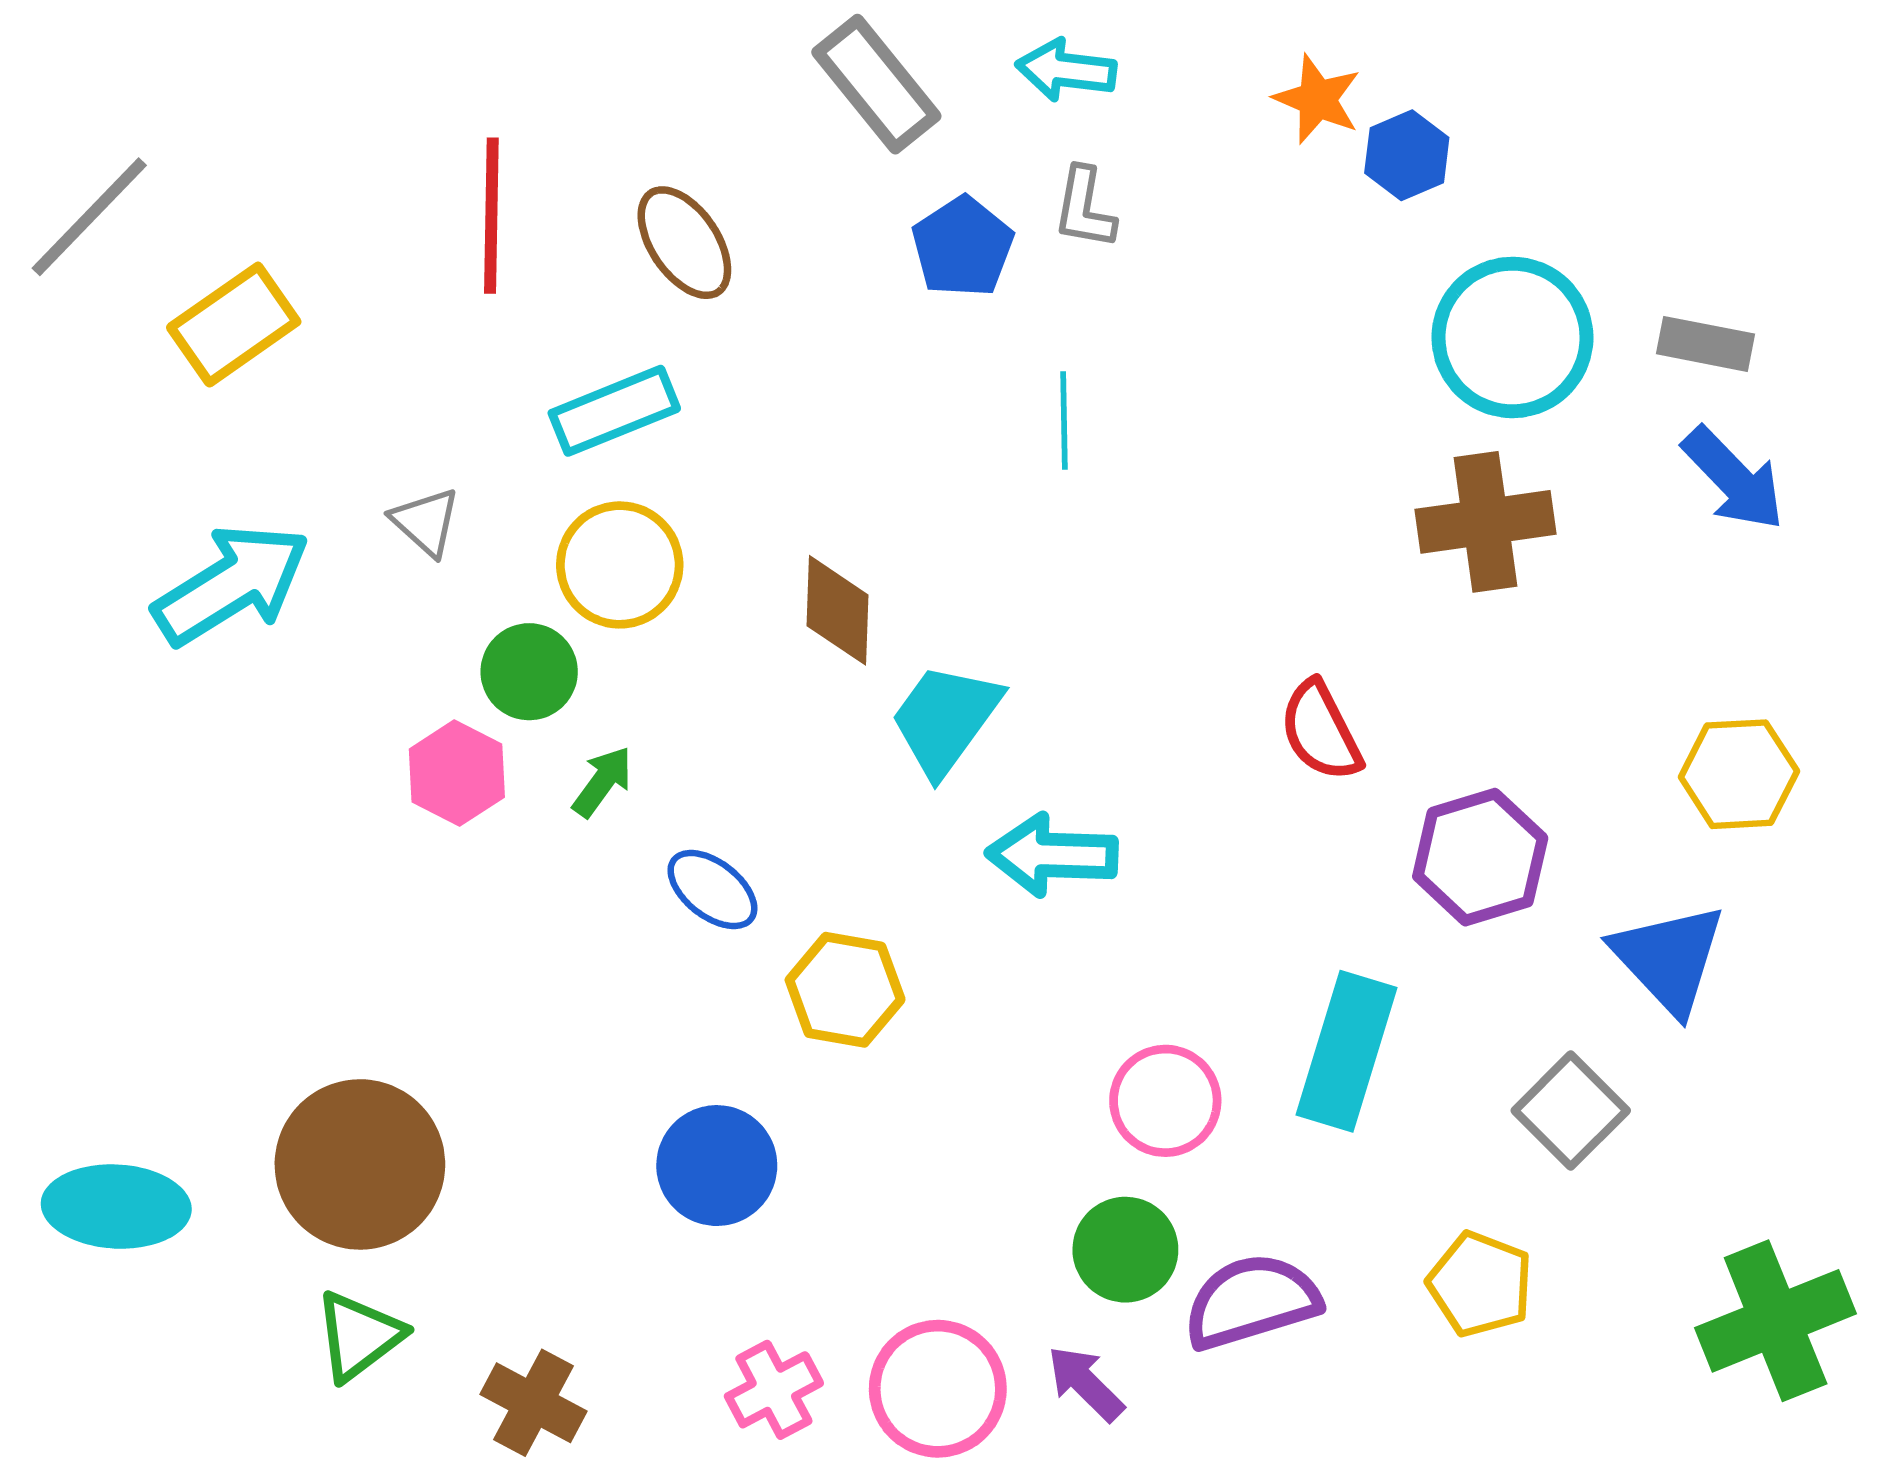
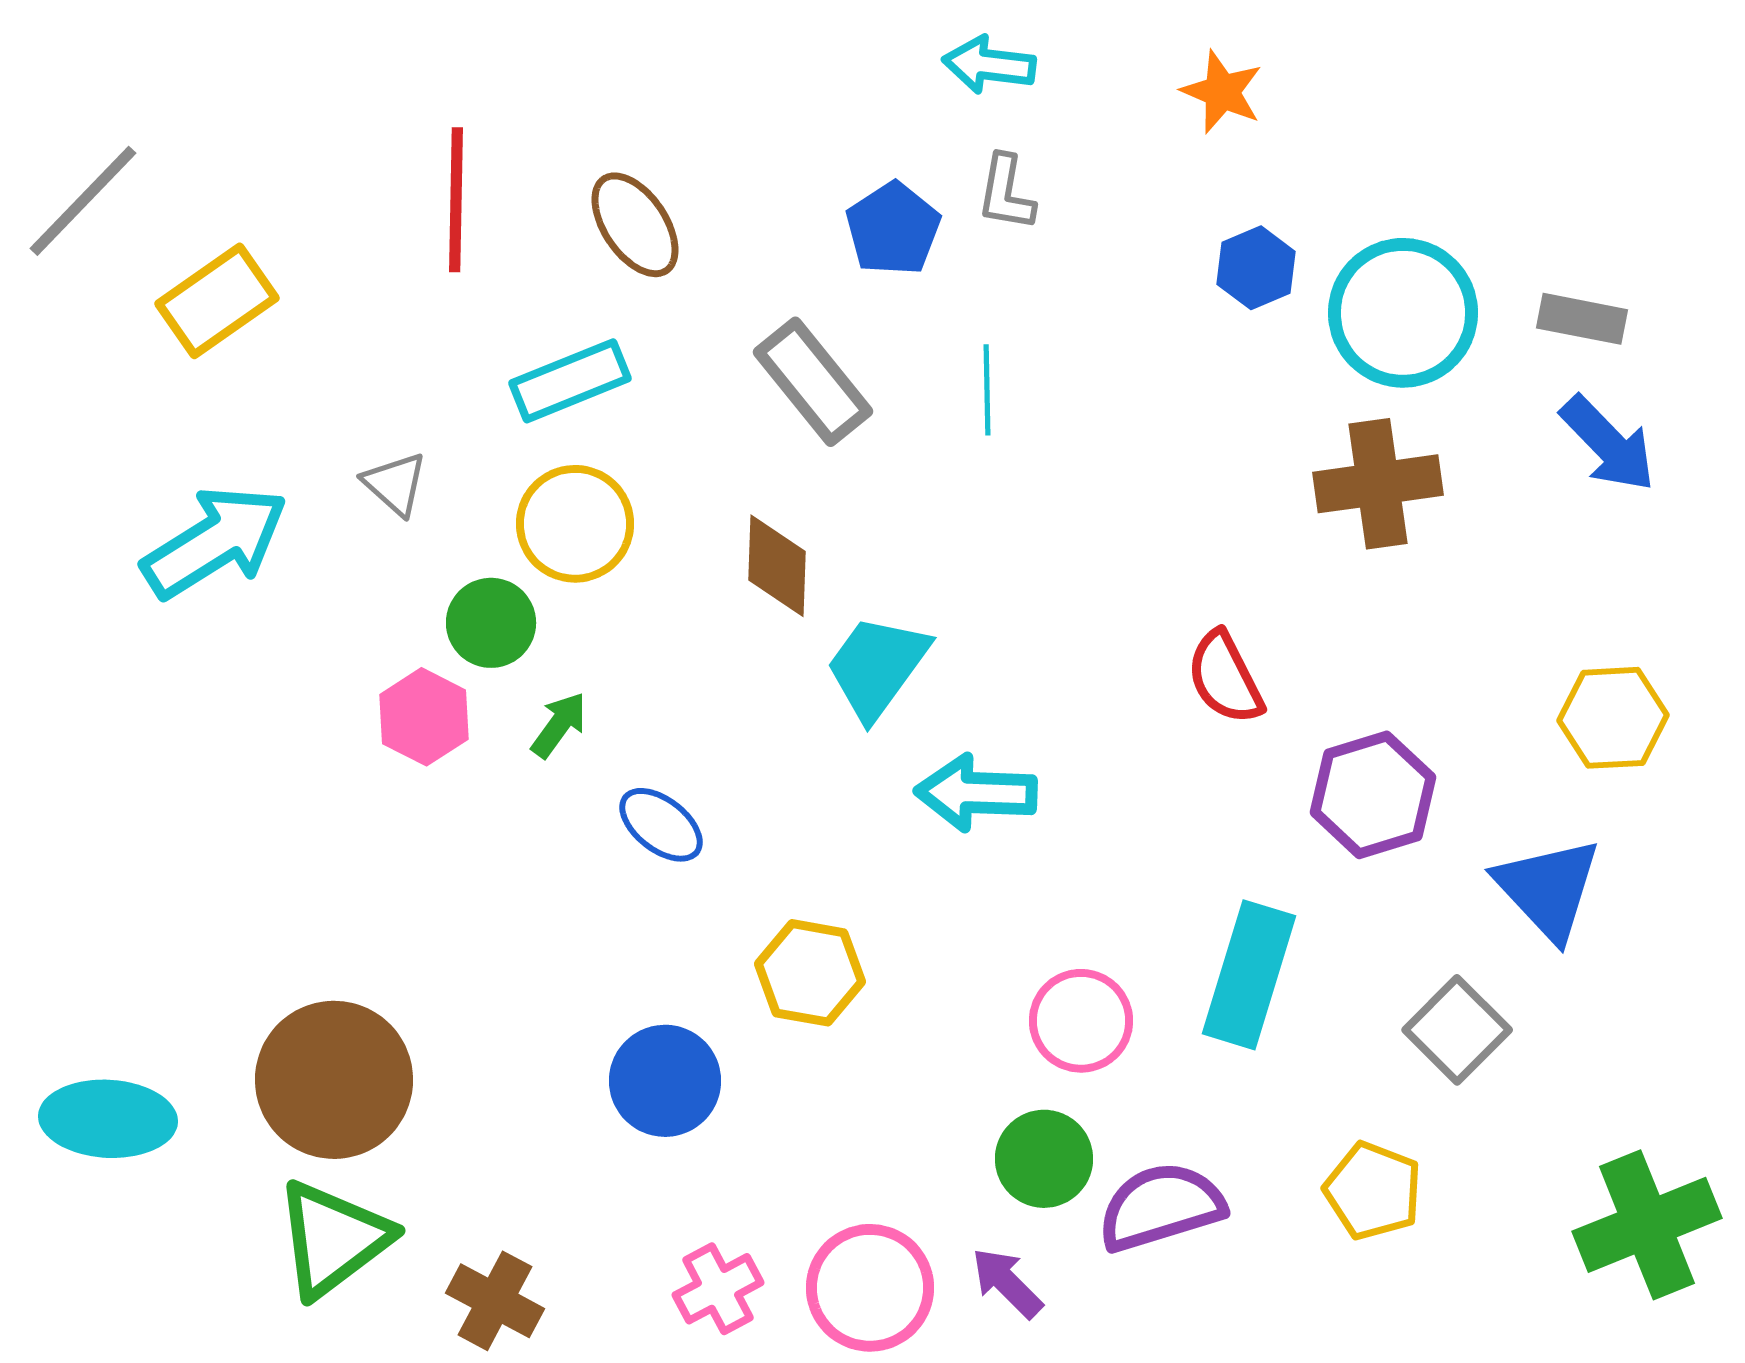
gray rectangle: (876, 84) -> (813, 382), moved
blue hexagon: (1407, 155) -> (1256, 268), moved
yellow hexagon: (845, 990) -> (810, 973), moved
green triangle: (359, 1336) -> (333, 1239), size x1.4

